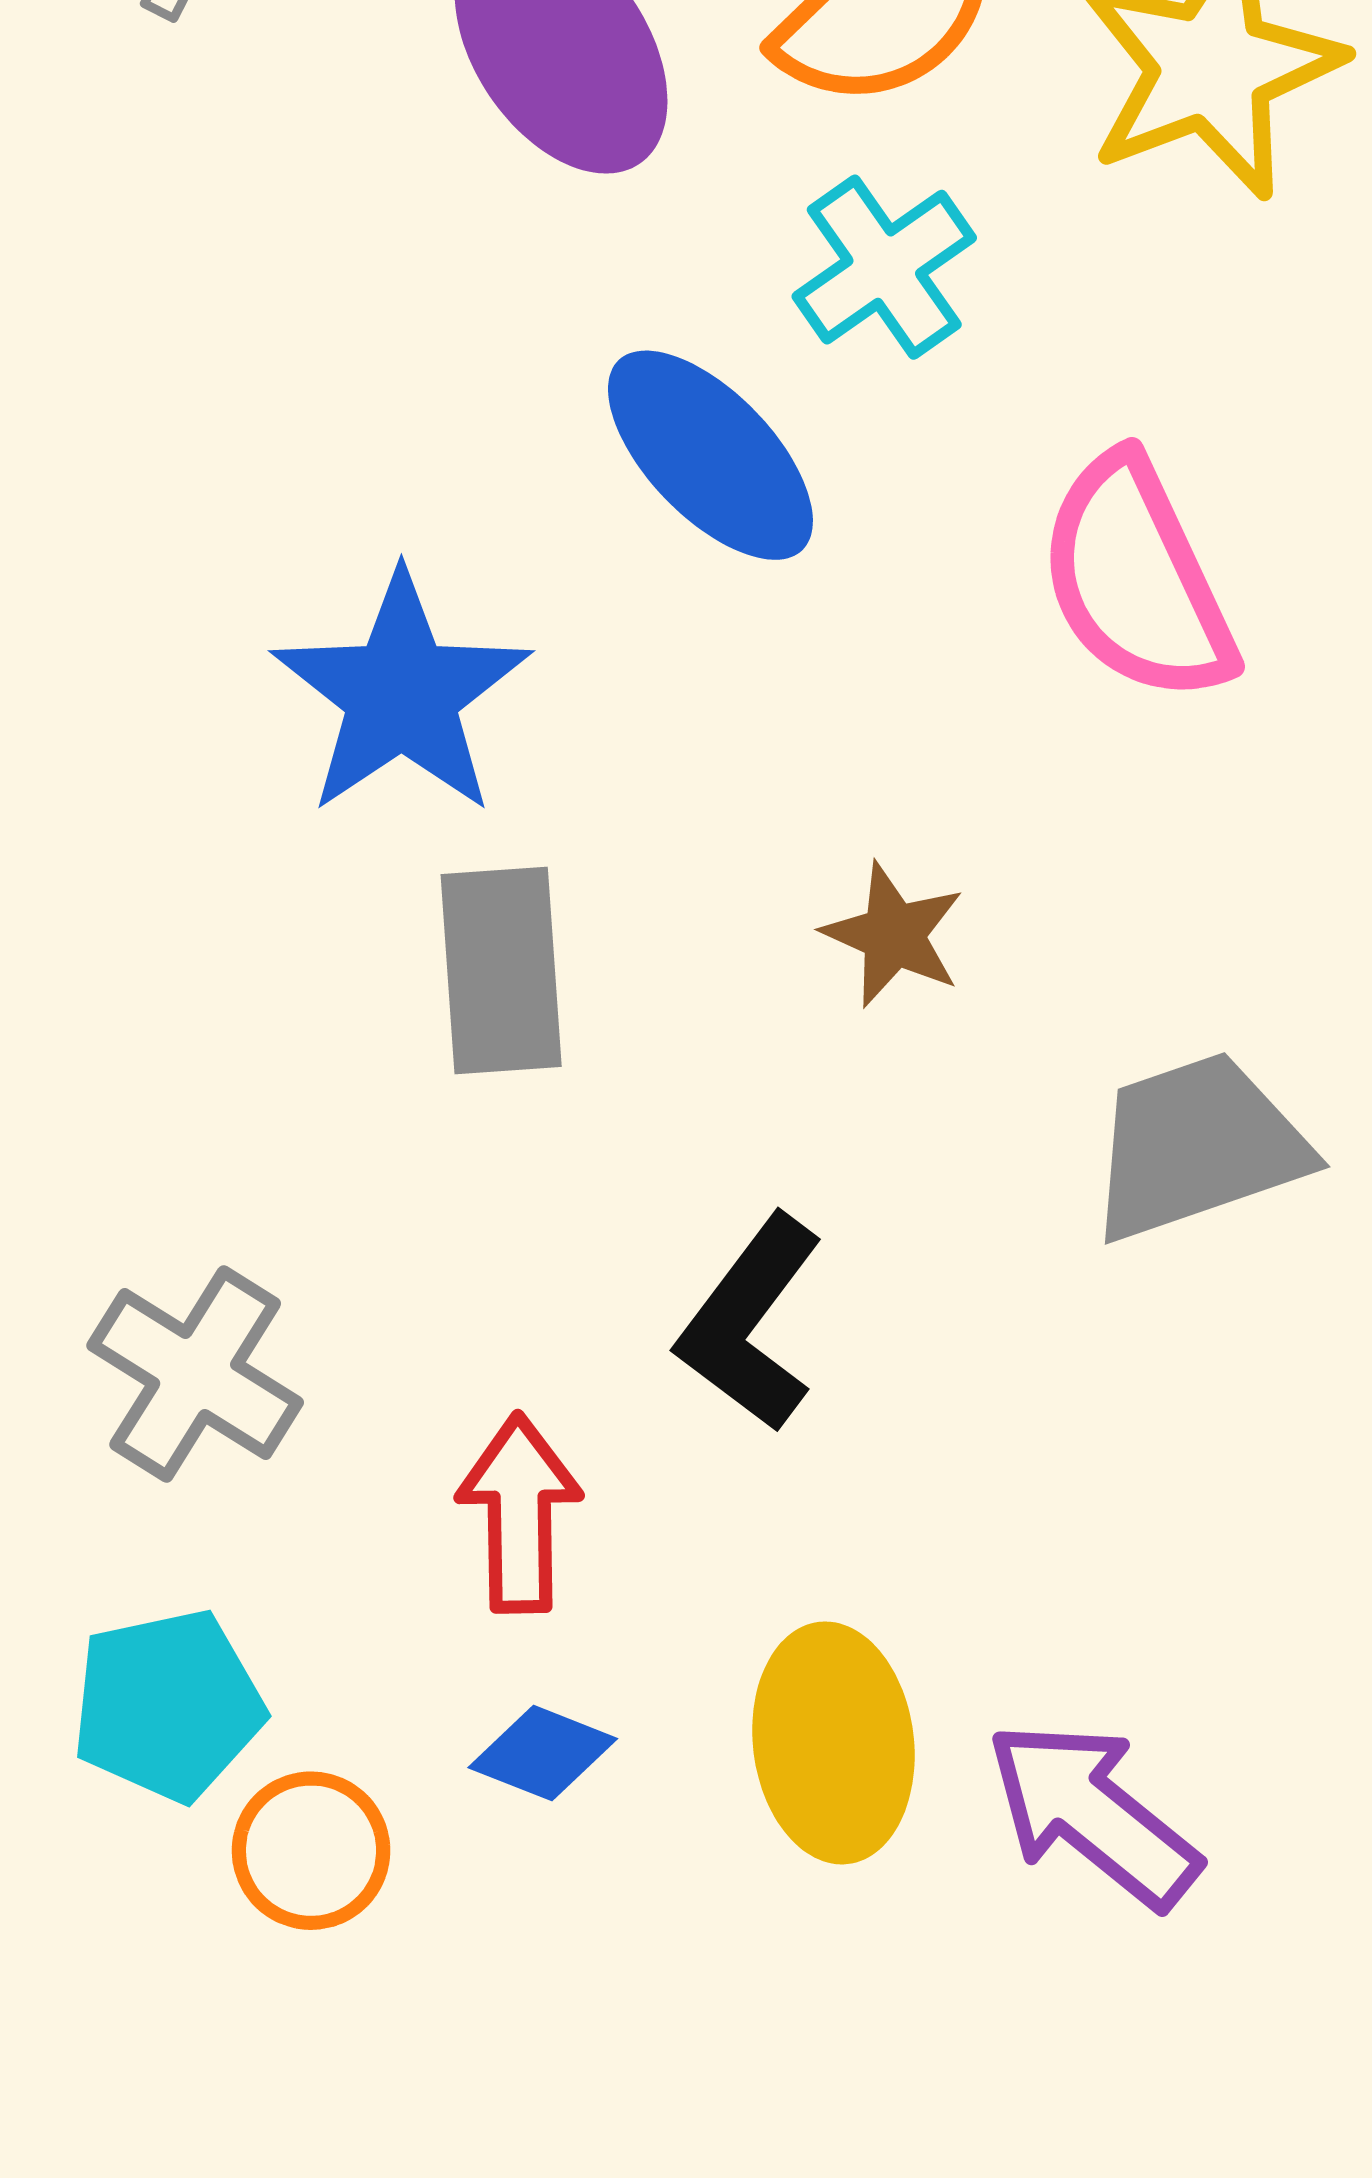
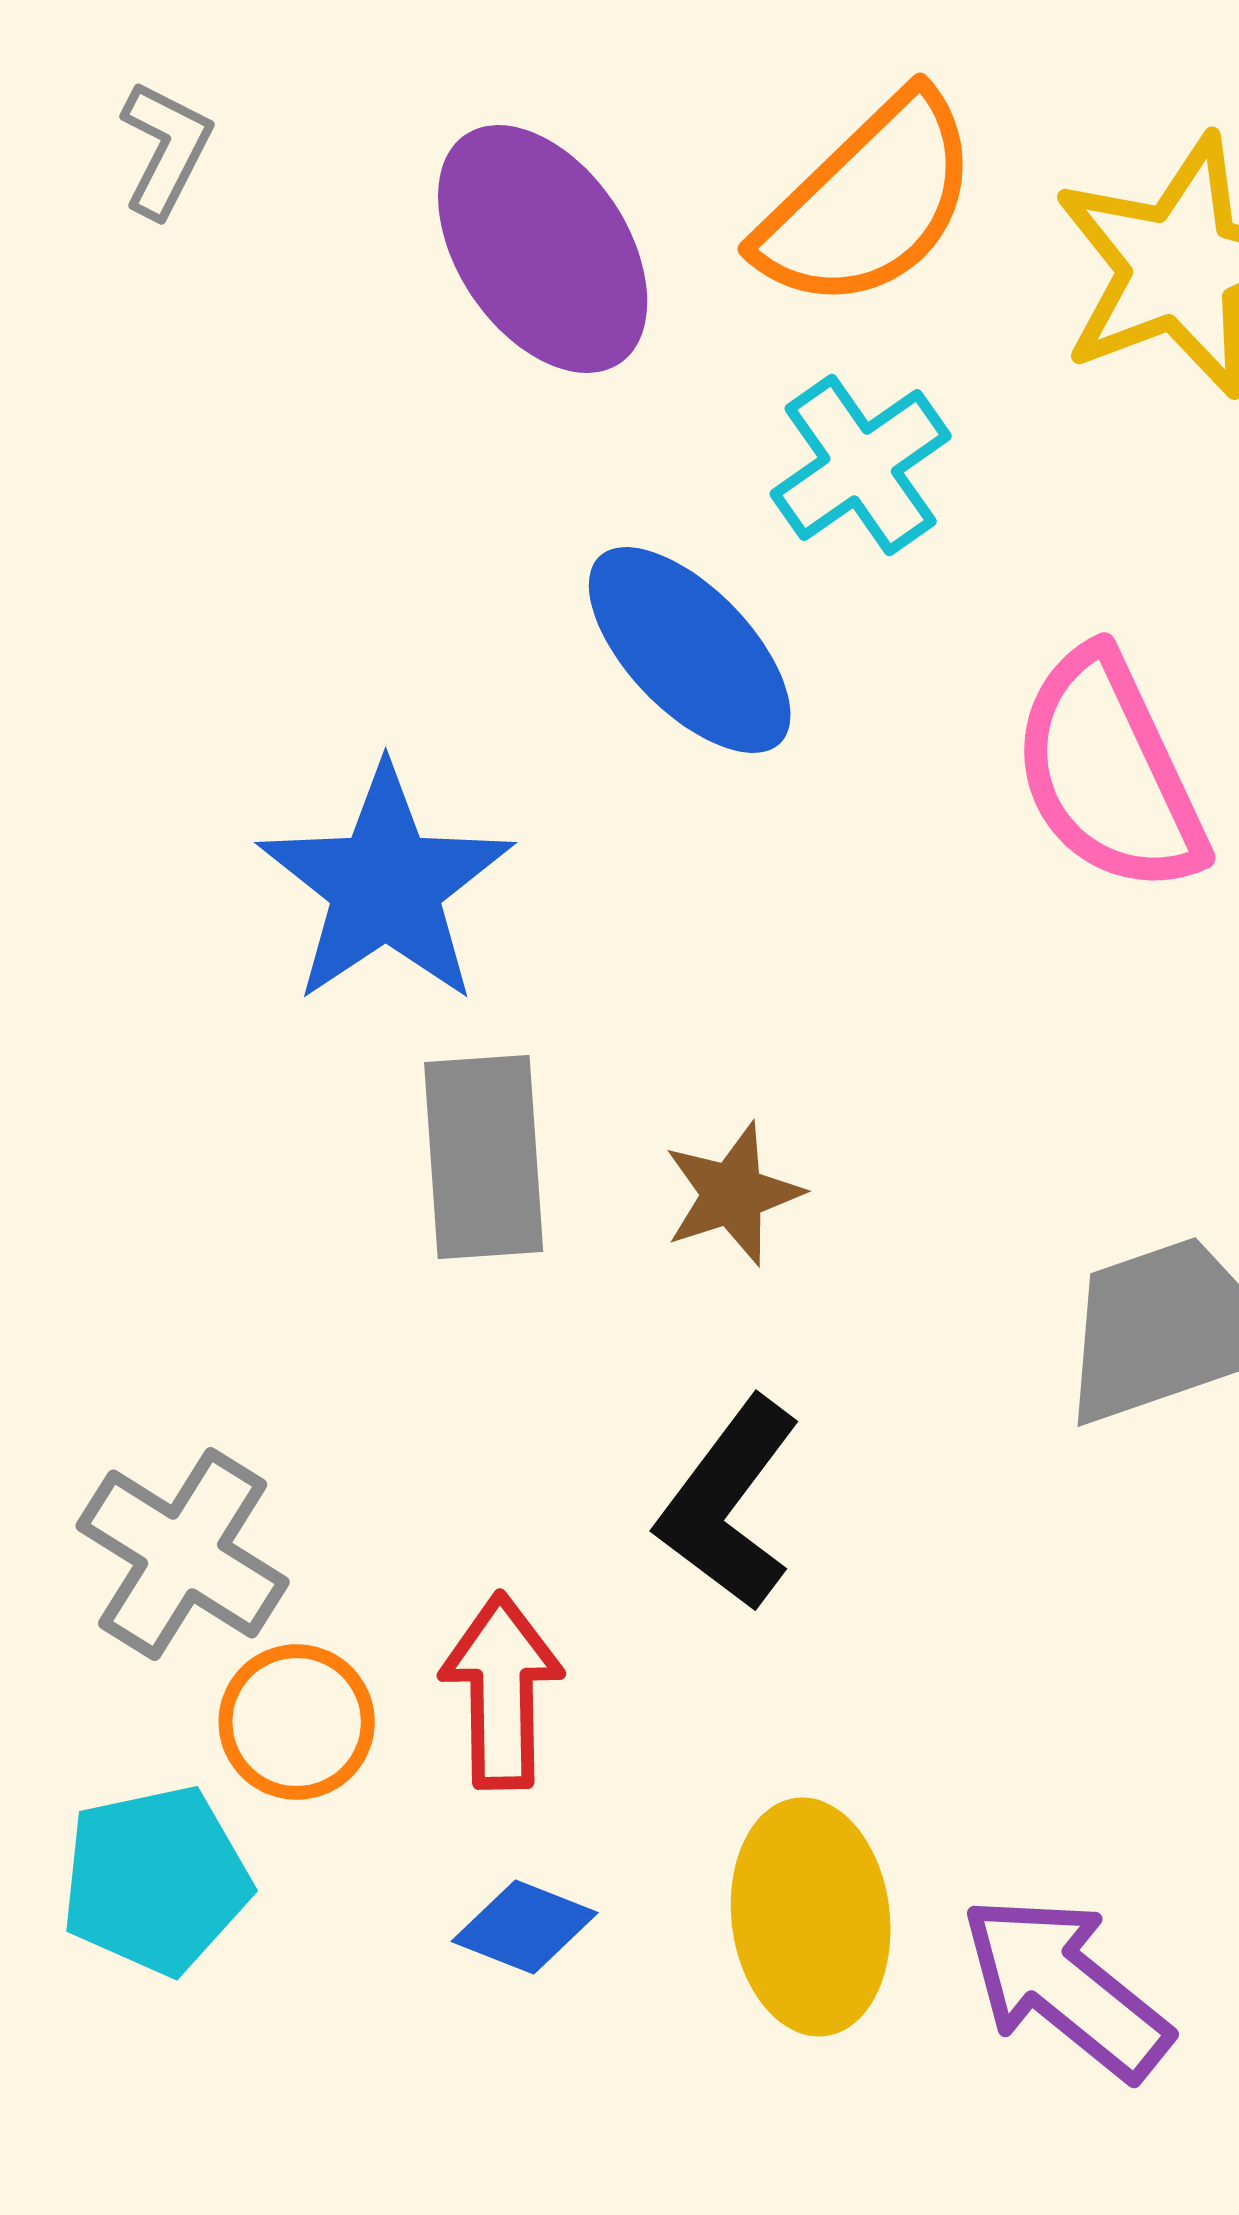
brown star: (893, 935) -> (733, 1194), moved, turned 30
orange circle: (311, 1851) -> (297, 1722), moved

